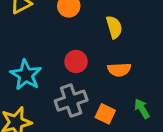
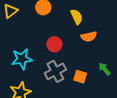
orange semicircle: (119, 70) -> (89, 36), moved
cyan star: (26, 75) -> (22, 59), turned -30

